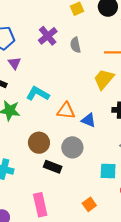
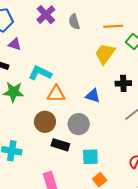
purple triangle: (15, 63) -> (15, 44), turned -32
orange triangle: (66, 111) -> (56, 94), moved
cyan square: (108, 171) -> (90, 157), moved

